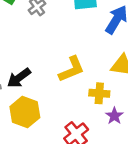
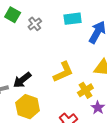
yellow cross: (99, 93) -> (85, 90), turned -35

